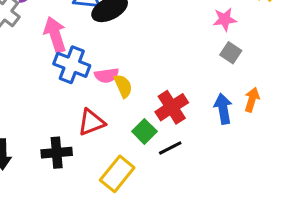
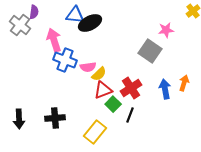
gray square: (231, 53) -> (150, 51), moved, size x1.6
yellow semicircle: (123, 86) -> (99, 74), turned 70
red triangle: (91, 122) -> (103, 90), moved
black line: (170, 148) -> (130, 115), turned -42

